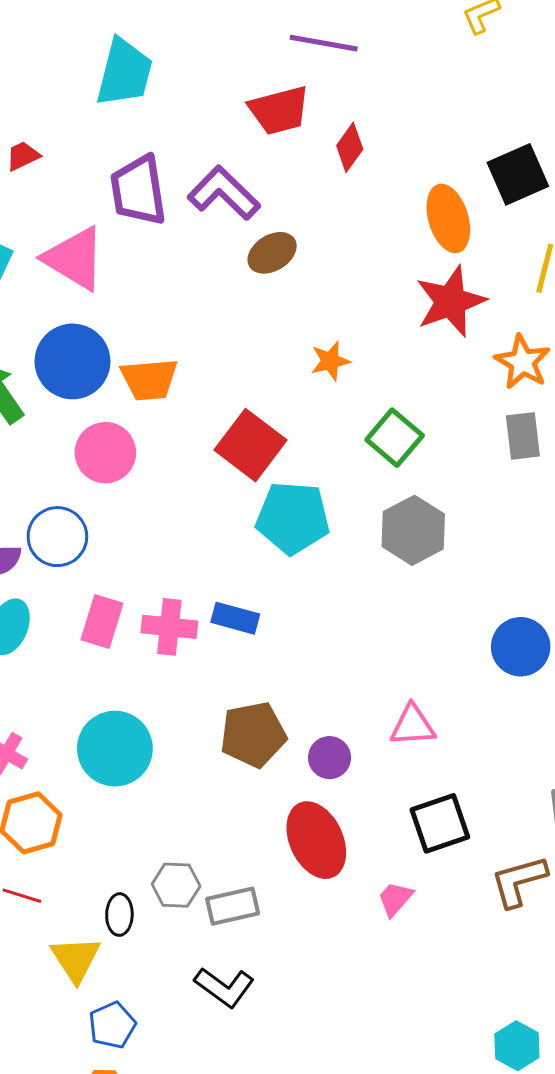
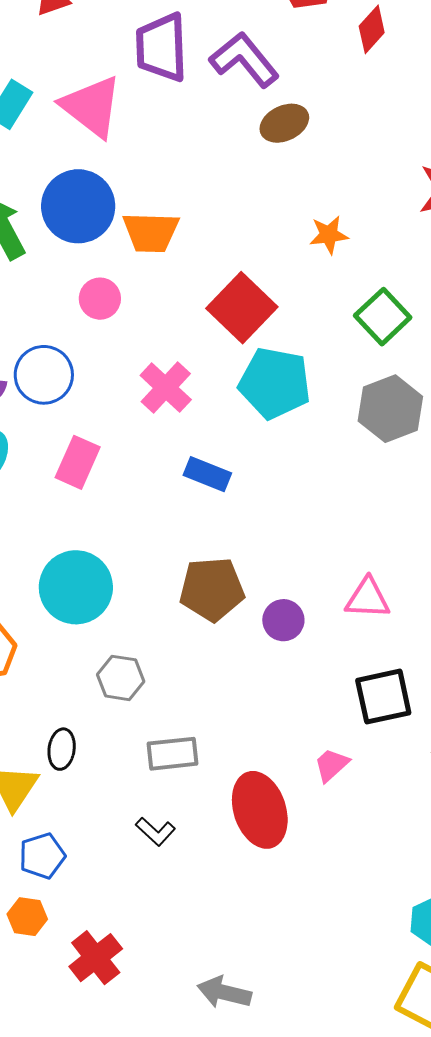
pink circle: (105, 453) -> (100, 299), size x0.7
pink cross: (169, 627) -> (166, 388), moved, turned 30
red ellipse: (316, 840) -> (260, 810), moved
gray hexagon: (176, 885) -> (121, 678), moved
black L-shape: (224, 987) -> (155, 831), size x0.7

